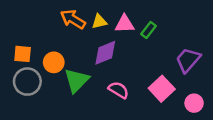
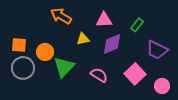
yellow triangle: (99, 22) -> (83, 39), moved
green rectangle: (148, 30) -> (137, 25), moved
purple diamond: (105, 53) -> (112, 44), moved
purple trapezoid: (188, 60) -> (157, 50), turned -105

